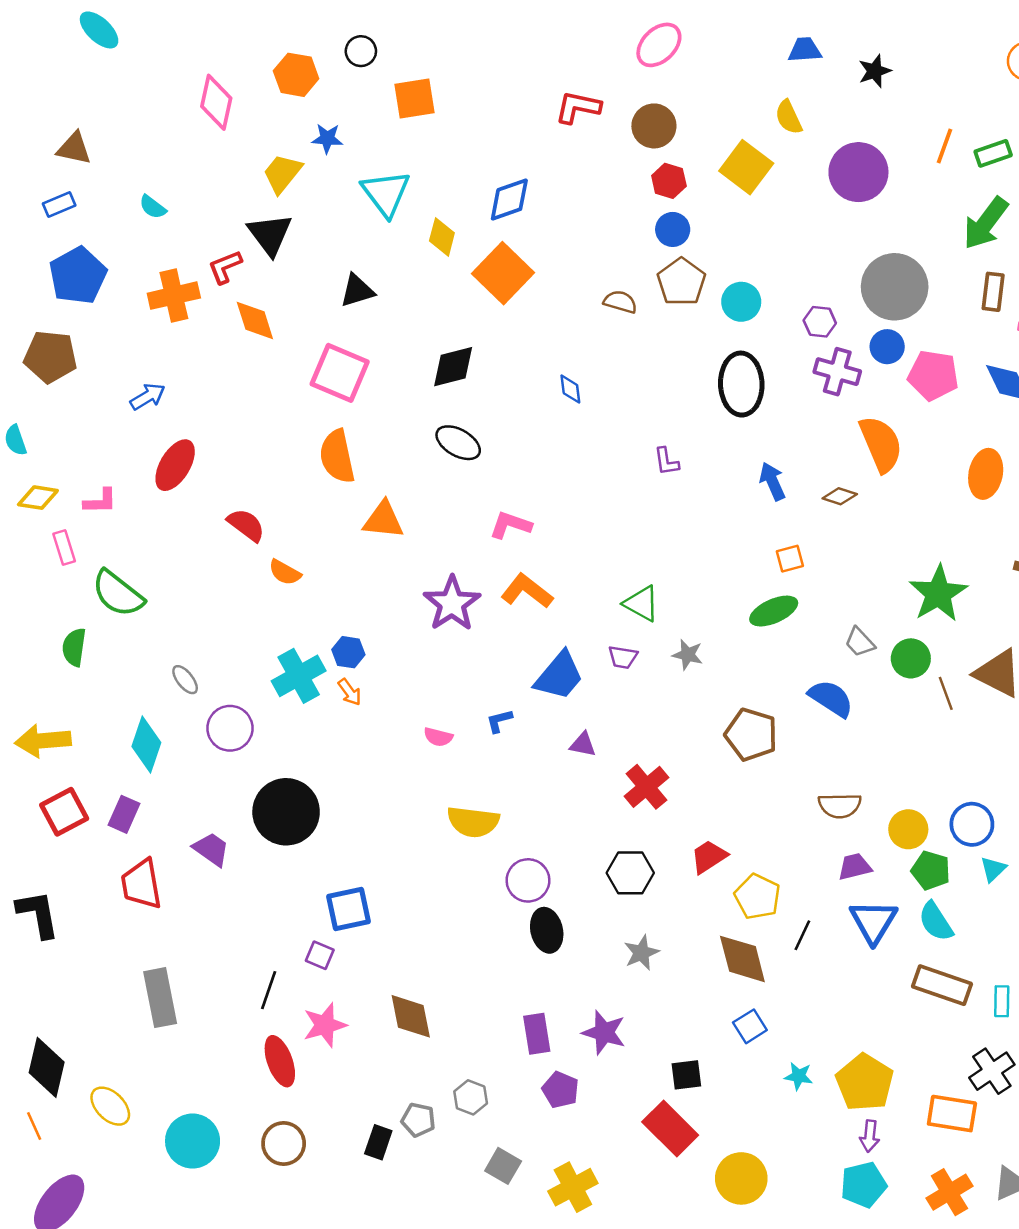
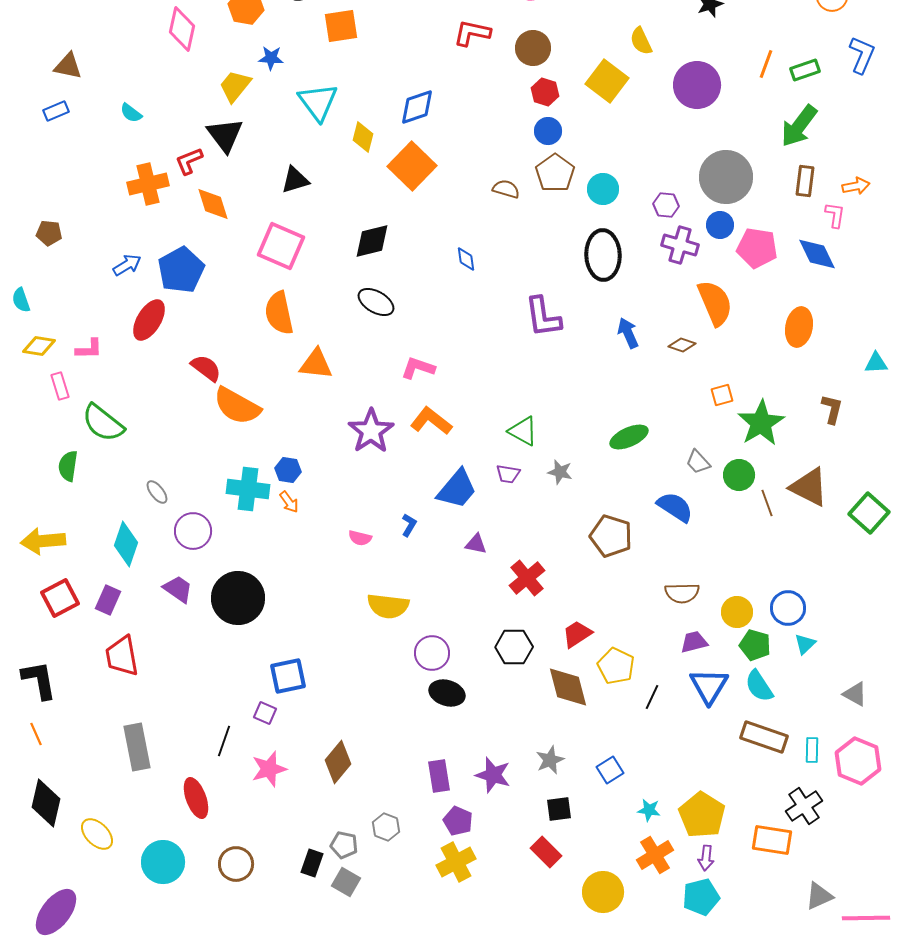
blue pentagon: (78, 276) -> (181, 270), moved
brown pentagon: (50, 357) -> (49, 233), size x0.6
purple L-shape: (666, 461) -> (543, 317), size x1.8
orange square: (790, 559) -> (722, 395), moved
orange semicircle: (285, 572) -> (237, 406), size x1.8
cyan cross: (299, 676) -> (248, 489), turned 36
blue L-shape: (499, 721) -> (409, 525), turned 135
purple trapezoid: (211, 849) -> (178, 589), moved
black ellipse: (547, 930) -> (447, 693), turned -60
gray star: (641, 953) -> (550, 760), moved
brown diamond: (742, 959) -> (568, 687), moved
brown diamond: (411, 1016) -> (338, 762), turned 51
red ellipse: (280, 1061) -> (196, 798), moved
orange line: (34, 1126) -> (36, 734), moved
red rectangle: (670, 1129) -> (546, 852), size x0.7
gray square: (503, 1166) -> (346, 882), moved
yellow cross: (573, 1187) -> (456, 862), moved
orange cross: (949, 1192) -> (655, 855), moved

